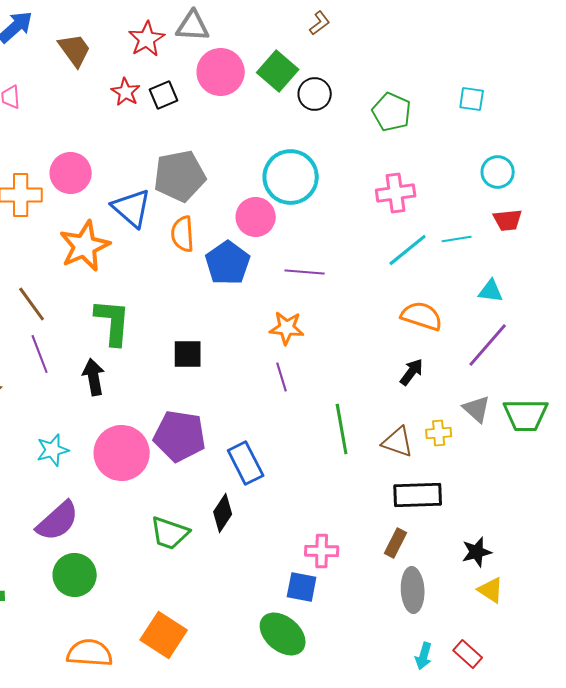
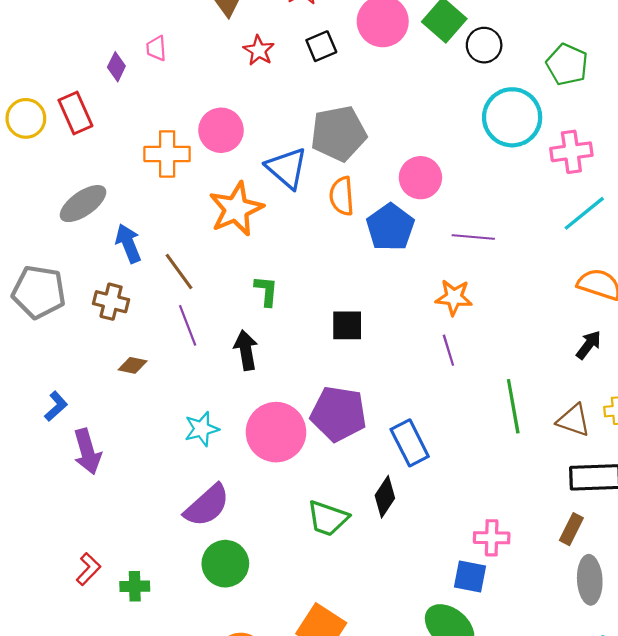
red star: (126, 92) -> (259, 50), moved
cyan circle: (291, 177) -> (512, 117), moved
green L-shape: (113, 322) -> (266, 291), size x0.6

